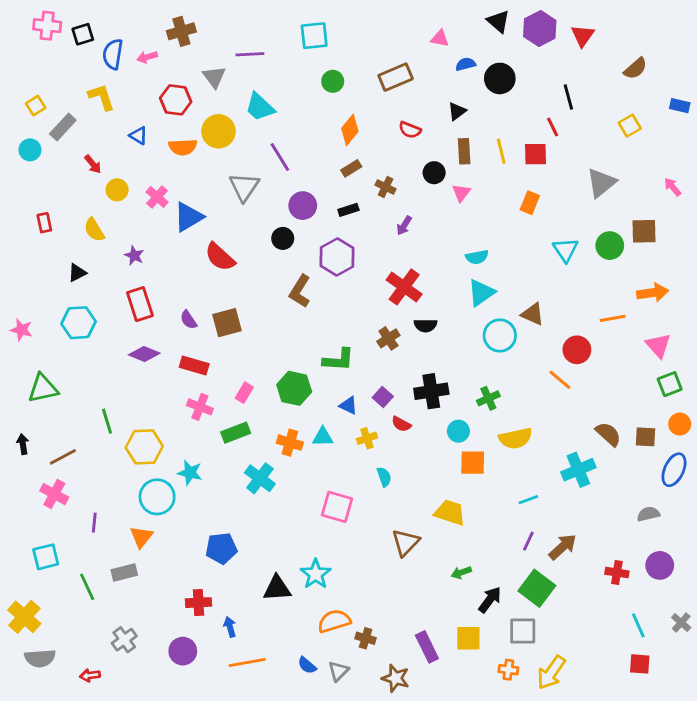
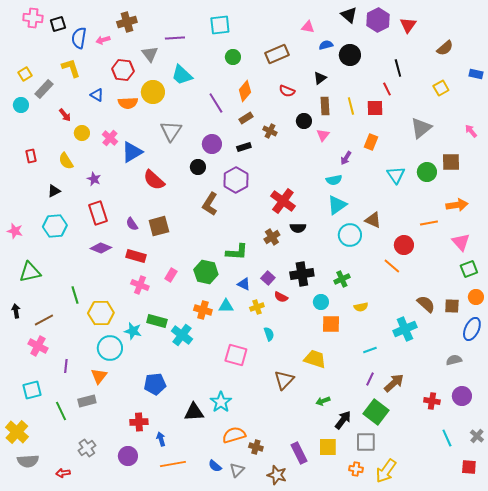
purple line: (280, 157) -> (216, 103), moved
purple arrow: (404, 226) -> (346, 158), moved
green rectangle: (236, 433) -> (157, 321), moved, turned 36
yellow semicircle: (516, 438) -> (361, 307), size x0.6
red square: (640, 664) -> (469, 467), moved

